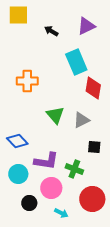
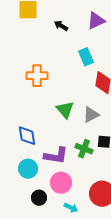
cyan rectangle: (76, 62) -> (86, 57), size x0.7
blue diamond: (17, 141) -> (27, 136), turned 35
green cross: (74, 169) -> (84, 149), moved

